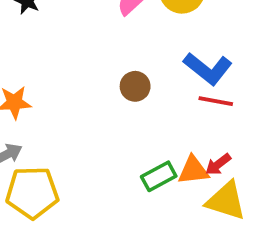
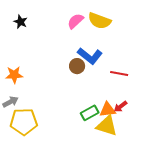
blue L-shape: (208, 69) -> (90, 56), moved
yellow triangle: (226, 201) -> (107, 126), moved

